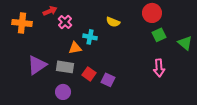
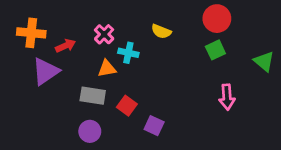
red arrow: (50, 11) -> (66, 46), moved
pink cross: (65, 22) -> (104, 34), moved
green square: (159, 35) -> (215, 50), moved
purple triangle: (37, 65) -> (46, 71), moved
purple square: (108, 80) -> (154, 126), moved

